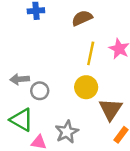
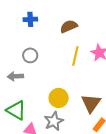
yellow circle: (86, 87) -> (59, 98), moved
gray circle: (40, 91) -> (30, 55), moved

